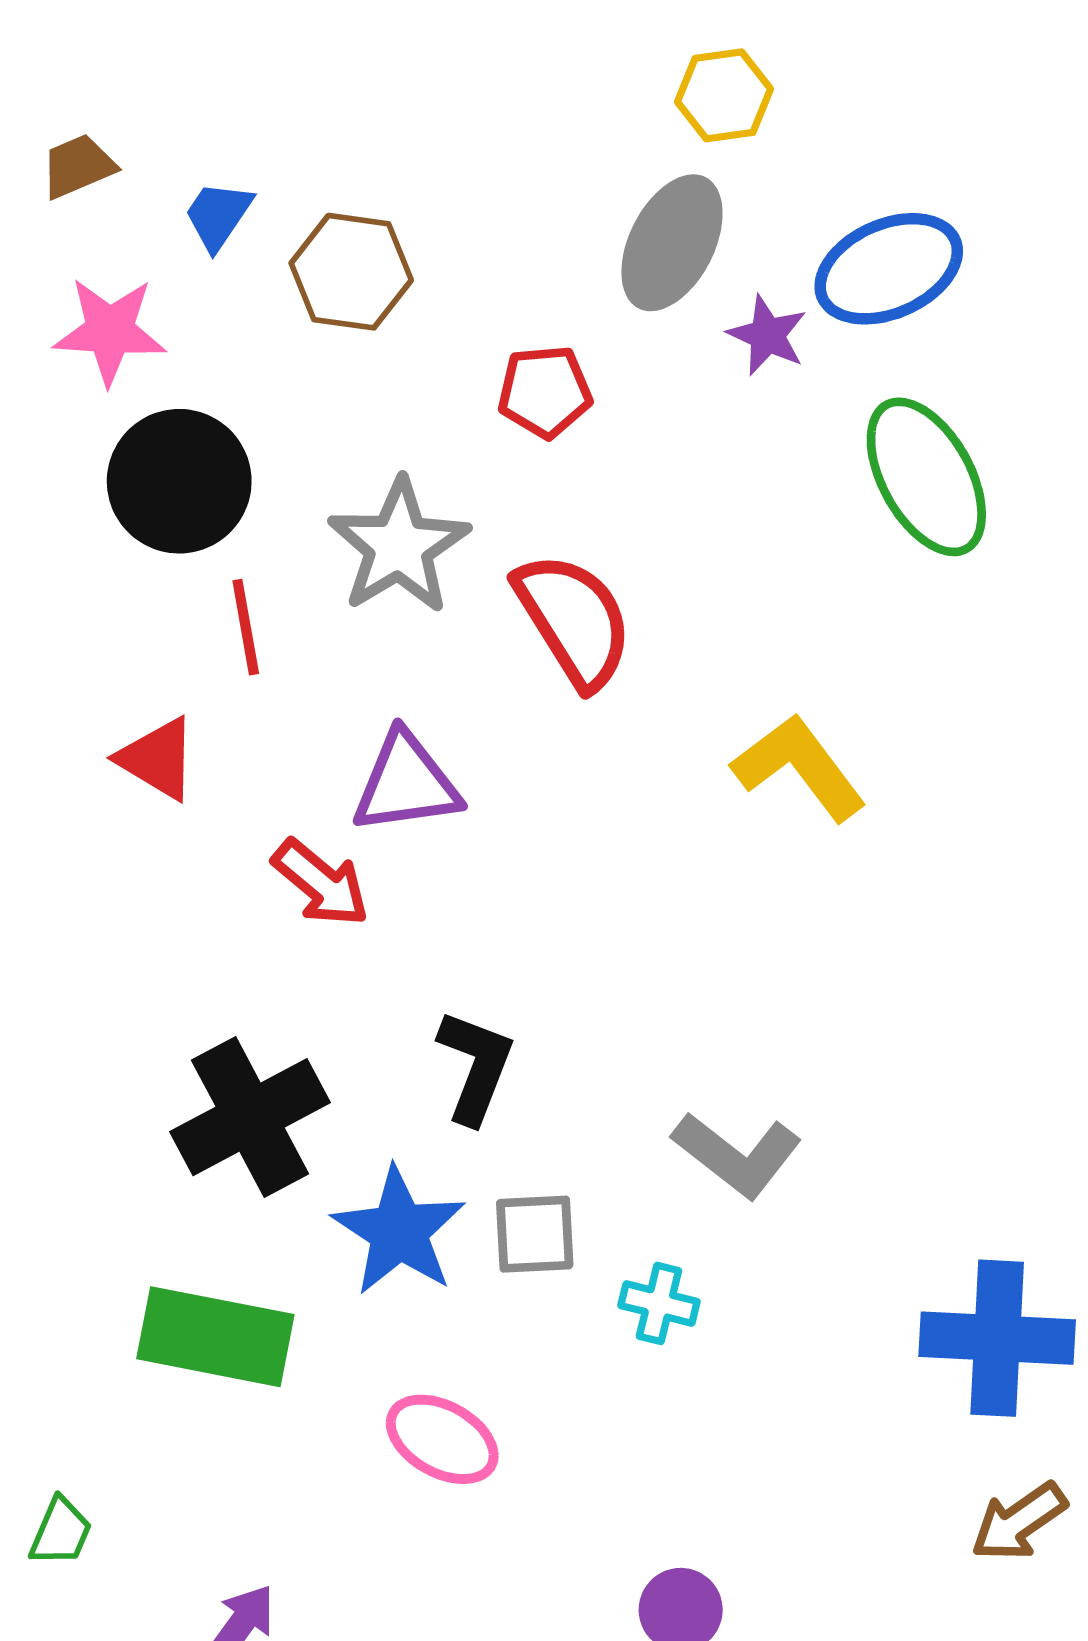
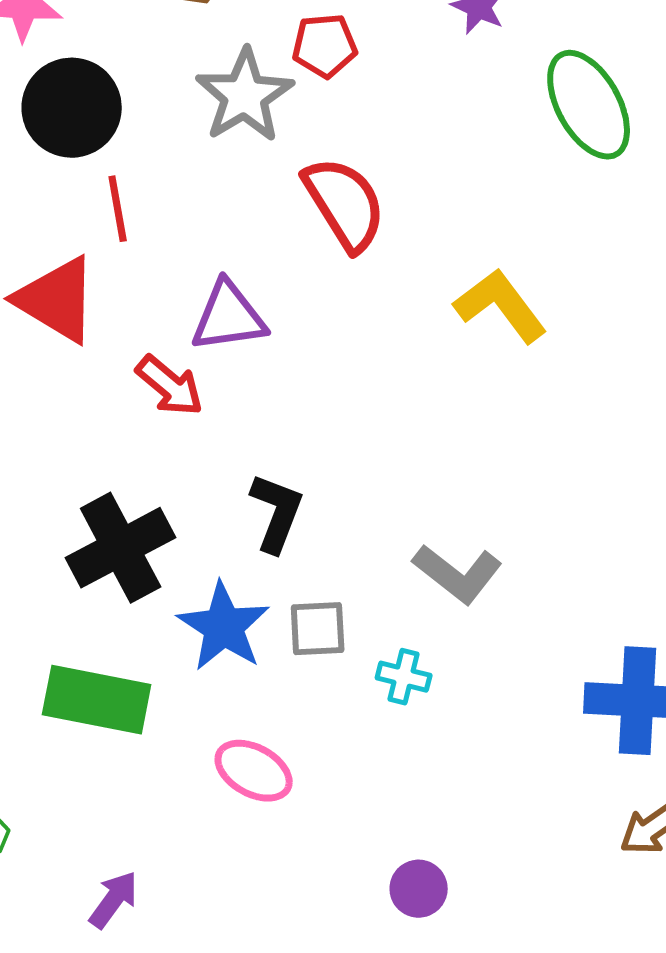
gray star: (399, 546) -> (245, 96), moved
red triangle: (158, 759) -> (57, 300), size x1.5

